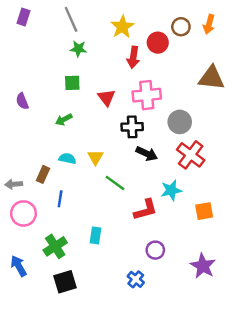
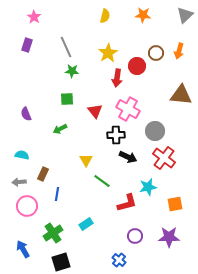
pink cross: (147, 95) -> (128, 109), turned 35
cyan semicircle: (67, 159) -> (22, 155), moved
cyan rectangle: (95, 235) -> (86, 224), turned 48
purple star: (203, 266) -> (169, 237), moved, turned -30

